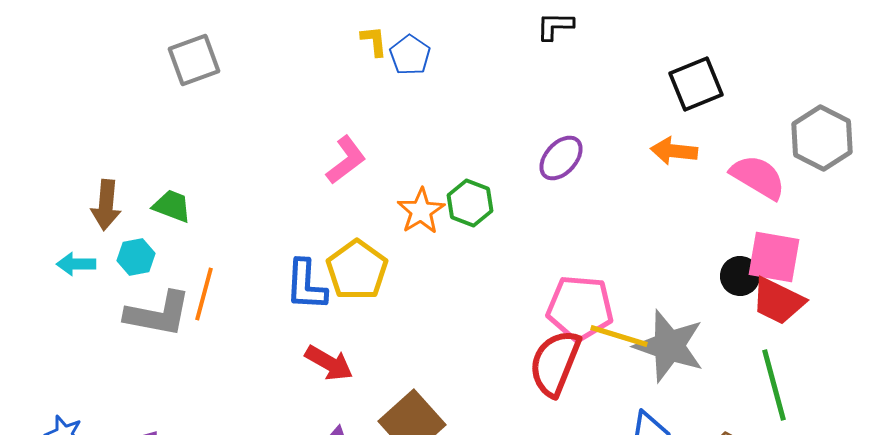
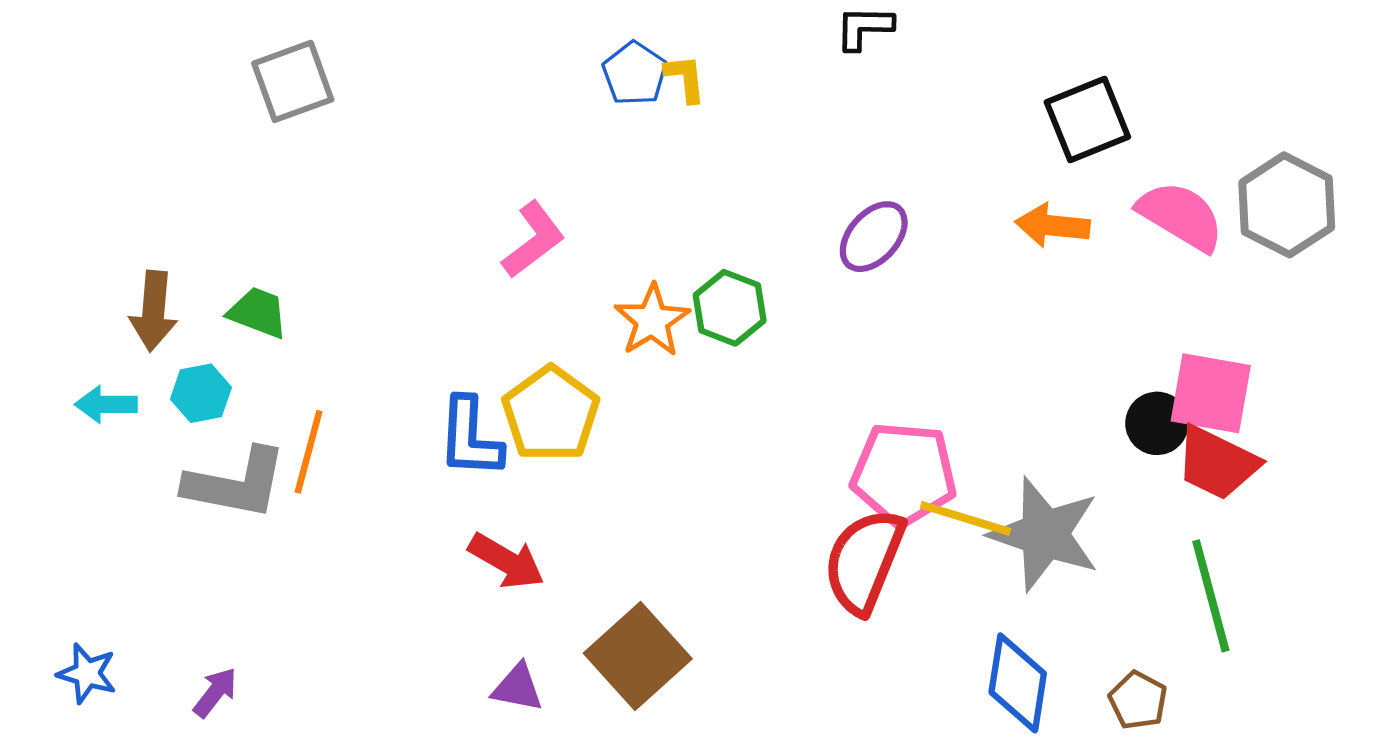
yellow L-shape: (374, 41) -> (685, 78), moved
pink semicircle: (758, 177) -> (1181, 216), moved

